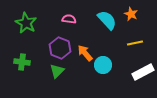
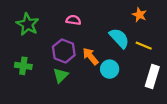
cyan semicircle: (107, 20) -> (119, 38), moved
yellow line: (135, 43) -> (144, 46), turned 35
white rectangle: (143, 72) -> (152, 77), turned -45

